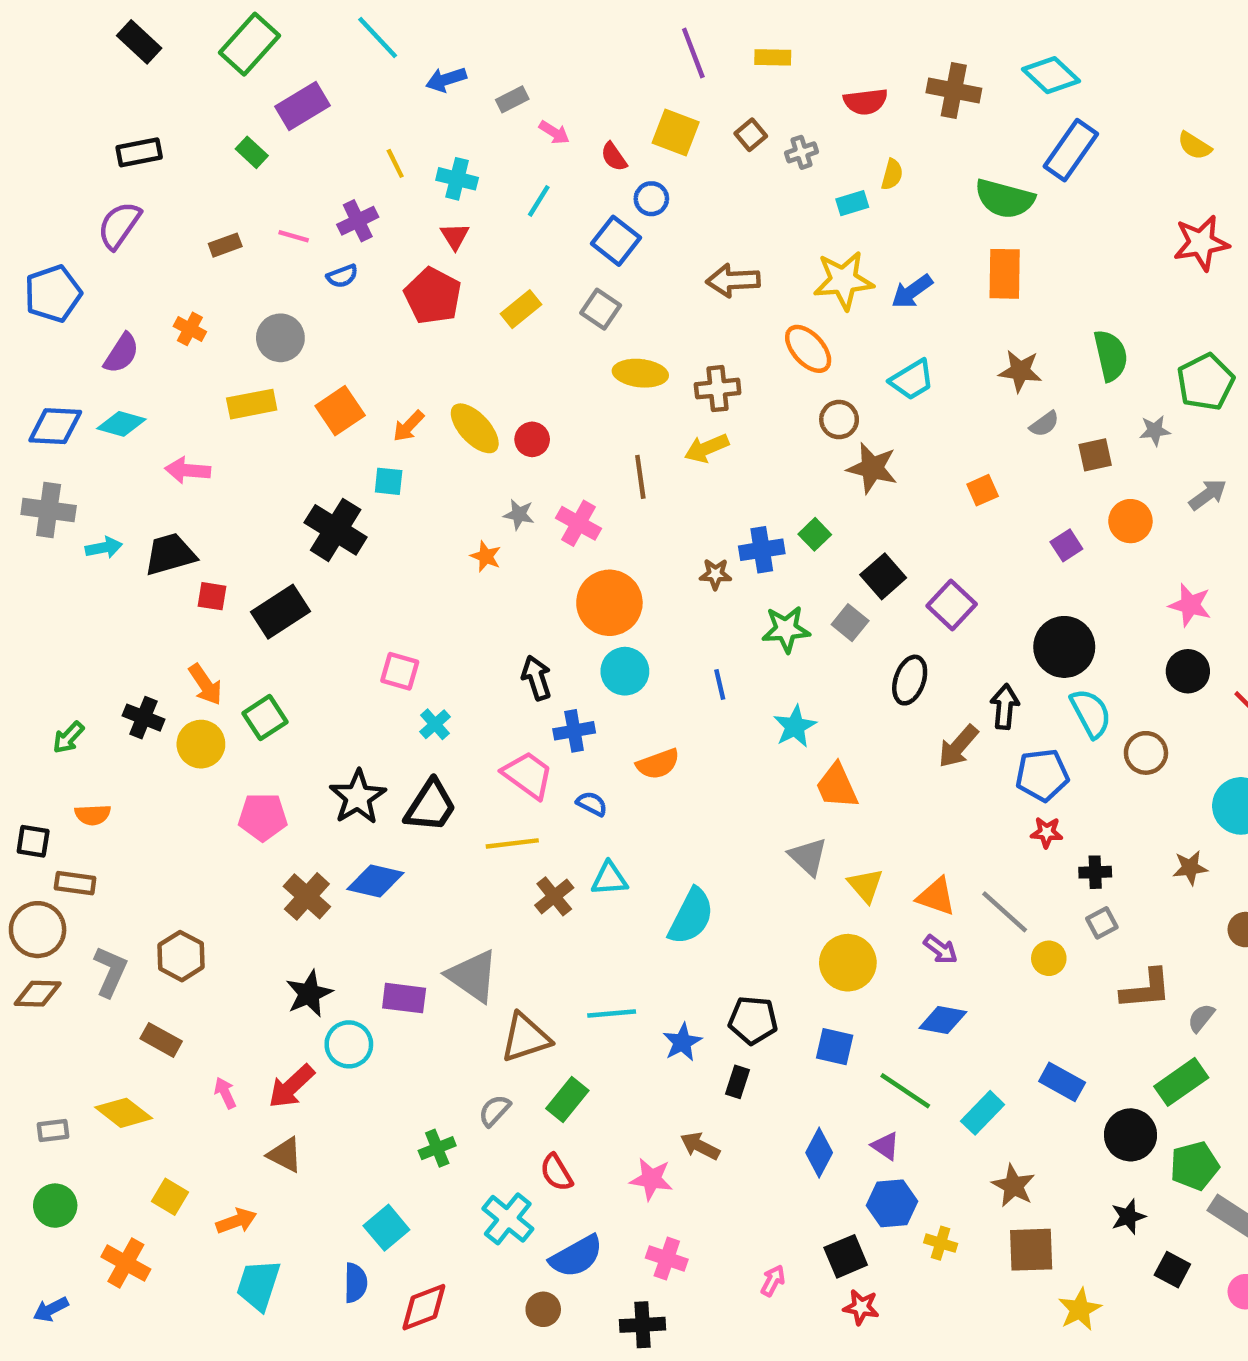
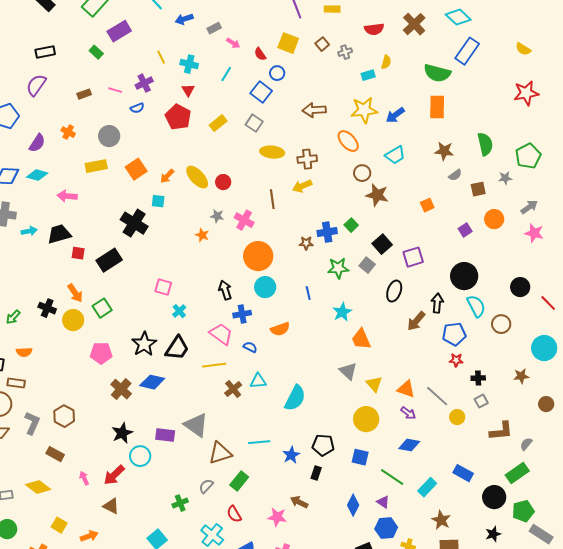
brown cross: (954, 91) -> (414, 24), turned 35
purple square: (952, 605) -> (413, 257), turned 30
pink star: (1190, 605) -> (534, 233), moved

